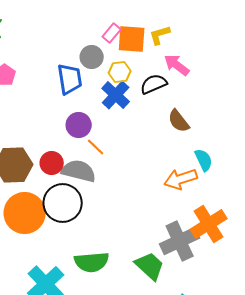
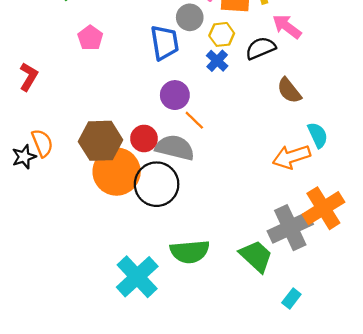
blue cross: (116, 95) -> (217, 61), size x0.7
orange circle: (25, 213) -> (117, 172), moved

